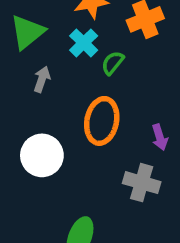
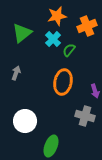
gray arrow: (42, 79) -> (16, 73), moved
white circle: (42, 155) -> (25, 121), moved

